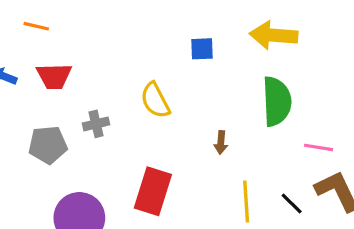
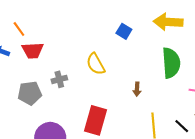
orange line: (36, 26) -> (19, 29), moved, turned 42
blue square: (202, 49) -> (124, 31), turned 35

